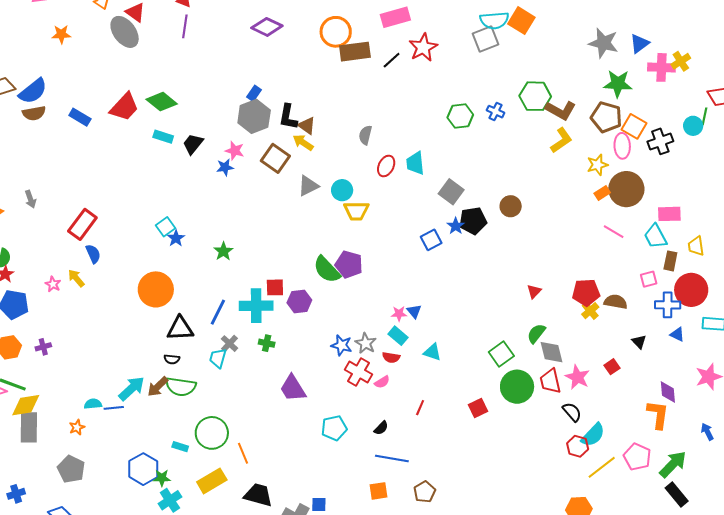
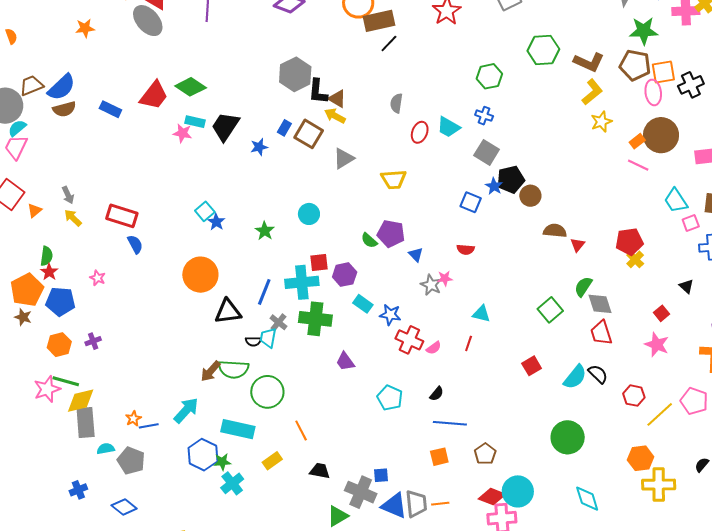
black line: (392, 60) -> (389, 43), moved
blue rectangle: (254, 93) -> (284, 128), moved
green hexagon: (535, 96) -> (543, 50), moved
blue cross: (496, 112) -> (484, 116), moved
gray hexagon: (254, 116) -> (295, 74), moved
orange square: (634, 126) -> (663, 72), turned -35
black trapezoid: (193, 144) -> (225, 126), size x1.4
pink star: (235, 151) -> (182, 133), moved
cyan trapezoid: (415, 163) -> (448, 127), turned -50
yellow star: (597, 165) -> (601, 122), moved
cyan circle: (342, 190) -> (309, 214), moved
brown circle: (511, 206) -> (530, 196), moved
red rectangle: (82, 224) -> (122, 216), turned 76
pink line: (614, 232) -> (638, 165), moved
cyan trapezoid: (655, 236) -> (676, 201), moved
blue square: (431, 240) -> (471, 202), turned -35
green semicircle: (327, 270) -> (369, 240), size x0.6
yellow arrow: (76, 278) -> (73, 218), moved
brown semicircle: (616, 302) -> (555, 231), moved
blue triangle: (414, 311) -> (416, 255), moved
cyan rectangle: (398, 336) -> (363, 304), moved
green cross: (267, 343) -> (315, 319), size x2.0
gray star: (366, 343) -> (431, 285), moved
red semicircle: (391, 357) -> (466, 249), moved
black semicircle: (172, 359) -> (253, 341), moved
pink star: (577, 377) -> (657, 345), moved
green circle: (517, 387) -> (568, 437), moved
purple trapezoid: (293, 388) -> (345, 362), size x0.7
cyan arrow: (132, 389) -> (186, 410), moved
cyan semicircle: (93, 404) -> (106, 449), moved
blue line: (114, 408) -> (149, 426), moved
red line: (420, 408) -> (469, 343), moved
black semicircle: (572, 412) -> (598, 374), moved
cyan pentagon: (334, 428) -> (390, 398), turned -30
green circle: (212, 433) -> (267, 392), moved
cyan semicircle: (593, 435) -> (575, 377), moved
cyan rectangle: (180, 447) -> (238, 429), size x2.0
yellow rectangle: (212, 481) -> (272, 461), size x0.7
black trapezoid: (258, 495) -> (320, 471), size x0.7

